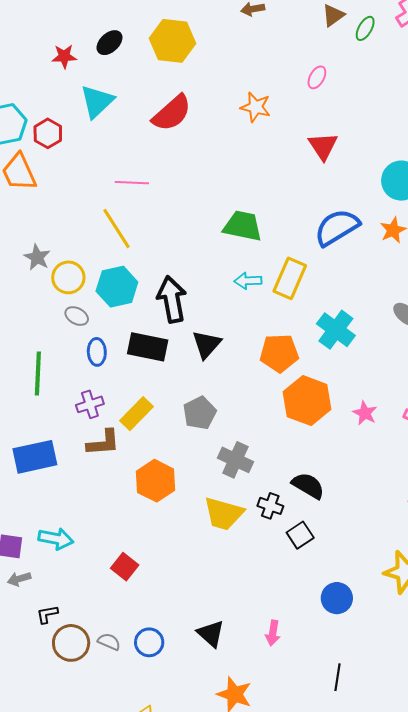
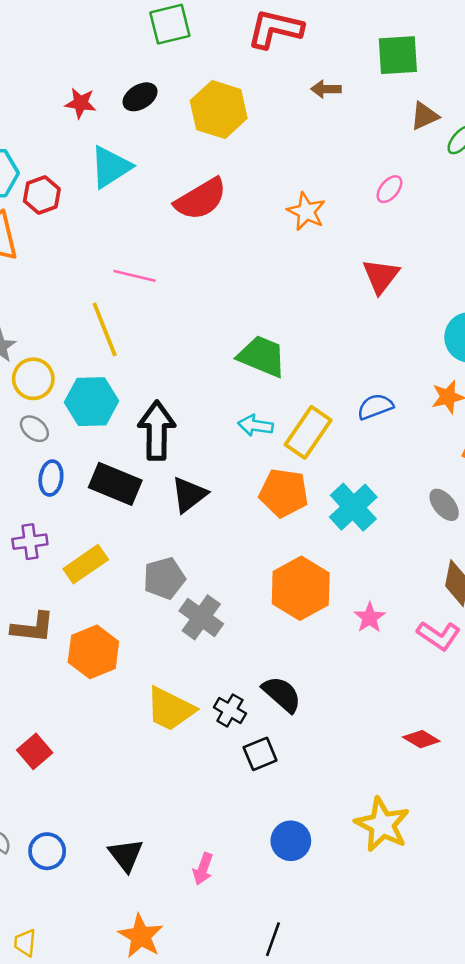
blue semicircle: (337, 227) -> (375, 407), moved, size x0.6
orange pentagon: (279, 353) -> (284, 493), moved
brown L-shape: (103, 443) -> (33, 627), moved
gray cross: (235, 460) -> (201, 617), moved

